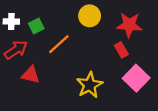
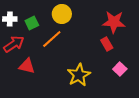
yellow circle: (90, 16) -> (62, 14), moved
pink square: (136, 78) -> (120, 69), size x0.6

